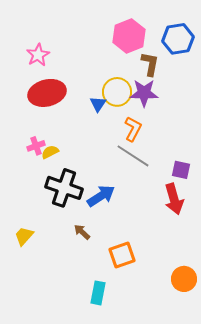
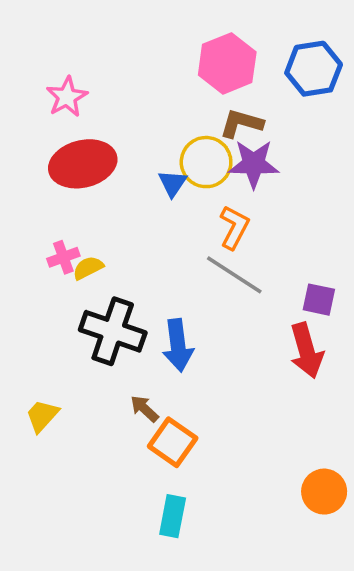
brown L-shape: (150, 64) -> (241, 123), moved, turned -85
blue arrow: (101, 196) -> (178, 345), turned 116
orange square: (122, 255) -> (173, 442), moved, turned -36

